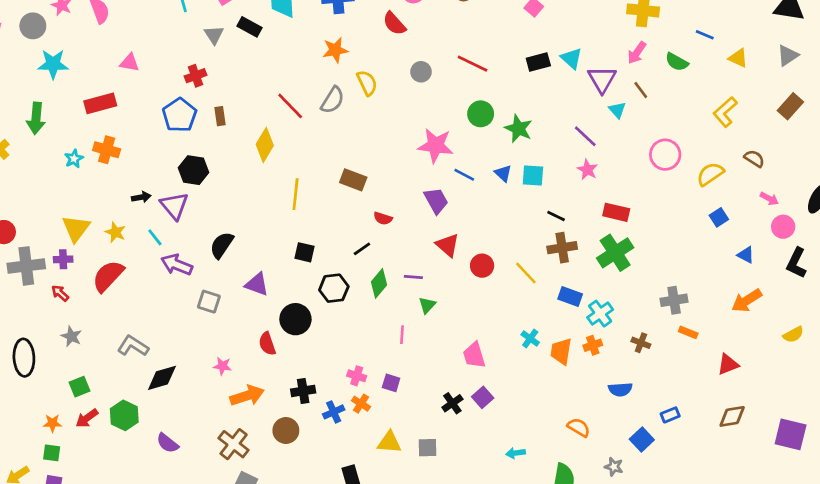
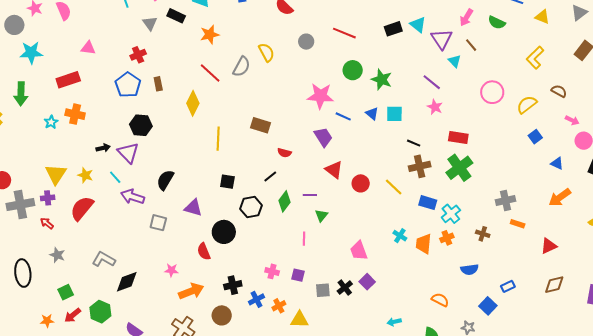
orange star: (335, 50) -> (210, 35), moved
orange cross: (361, 404) -> (279, 306), moved, turned 32
gray square: (428, 448) -> (323, 290), moved

